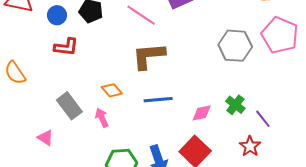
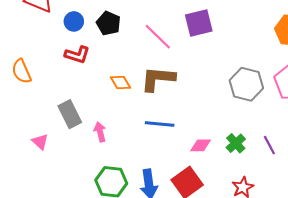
orange diamond: (112, 90) -> (120, 83), moved
purple line: (263, 119) -> (269, 145), moved

